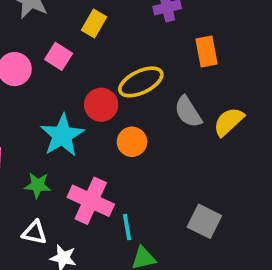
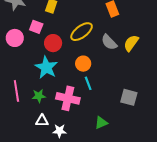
red circle: (101, 105) -> (53, 43), moved
cyan line: (127, 227) -> (88, 83), moved

